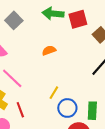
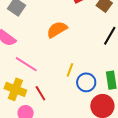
orange semicircle: (49, 50) -> (57, 30), size x1.5

